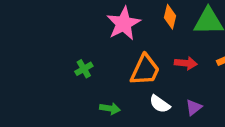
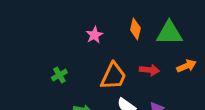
pink star: (124, 23) -> (94, 35), size x0.6

